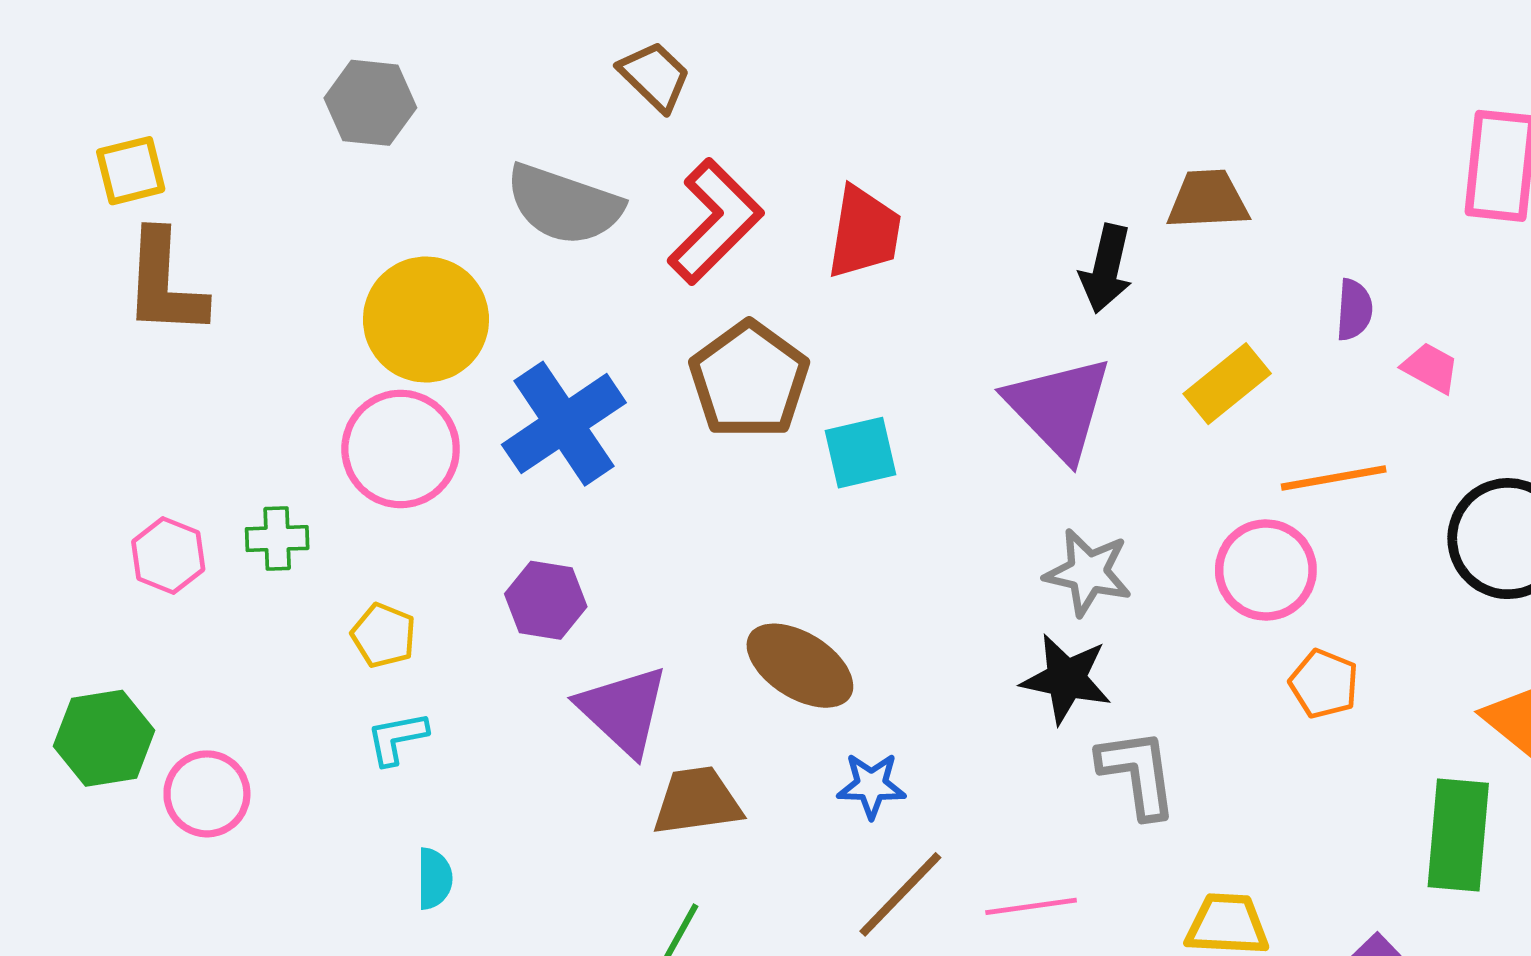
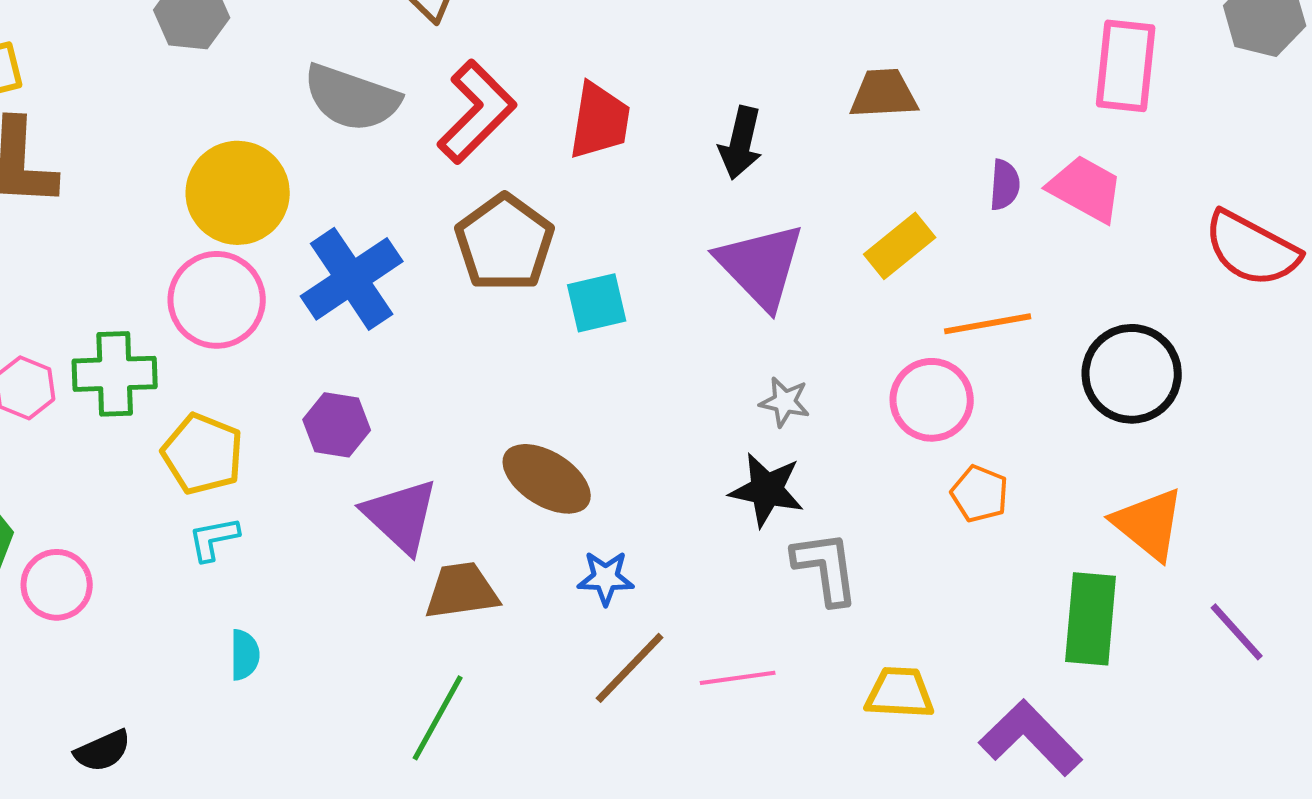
black arrow: (1106, 269) -> (741, 143), moved
pink trapezoid: (1430, 368) -> (1086, 189), moved, size x1.6
green cross: (277, 539) -> (115, 374), size x1.6
gray star: (1088, 572) -> (785, 402), size x0.7
yellow pentagon: (384, 635) -> (203, 454), size x1.5

